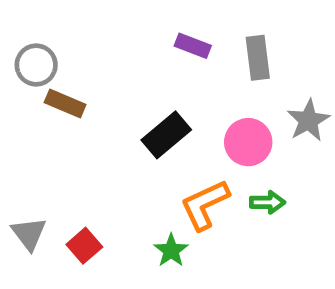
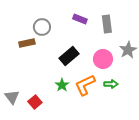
gray circle: (36, 65) -> (42, 27), moved
brown rectangle: (65, 104) -> (27, 43), turned -35
green star: (171, 251) -> (62, 85), moved

